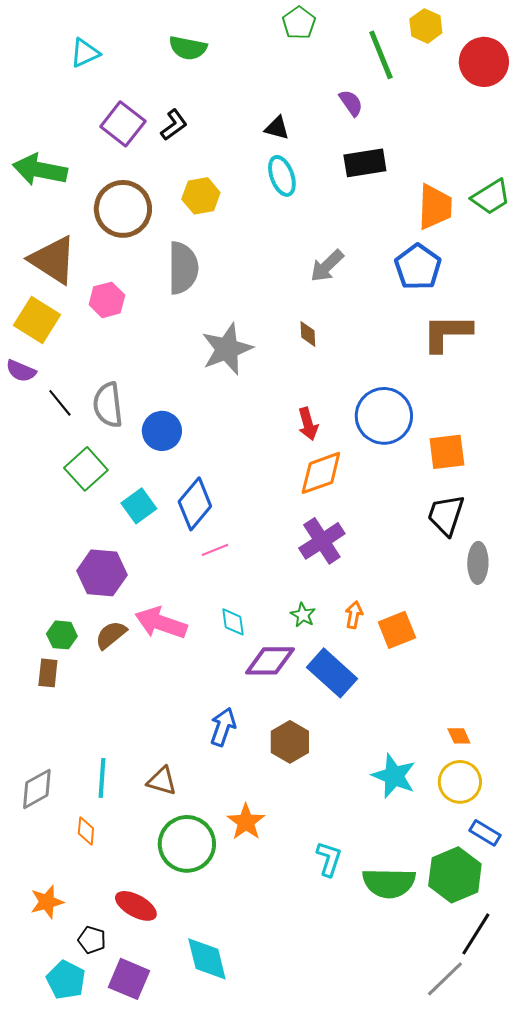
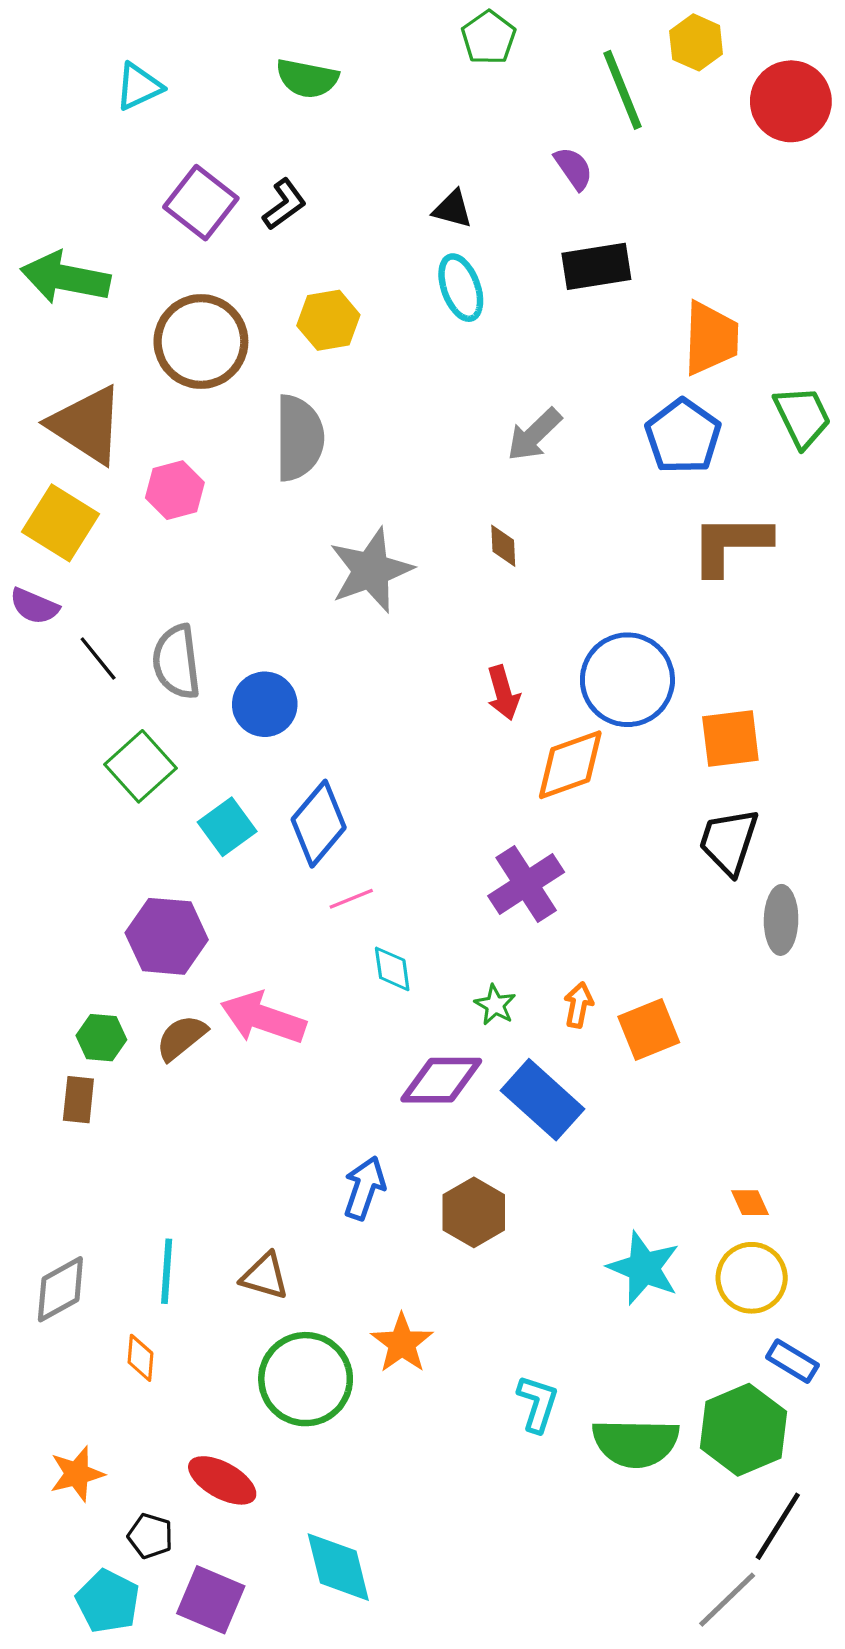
green trapezoid: (491, 197) -> (802, 417), moved, turned -84
orange diamond: (321, 473) -> (570, 765), moved
cyan diamond: (233, 622) -> (392, 969), moved

